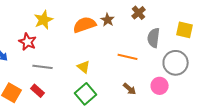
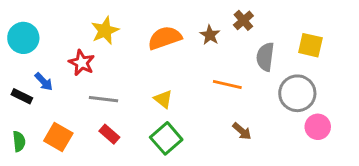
brown star: (108, 20) -> (210, 35), moved
pink circle: (160, 86) -> (318, 127), moved
brown arrow: (130, 89) -> (242, 131), moved
red rectangle: (38, 91) -> (109, 134), moved

